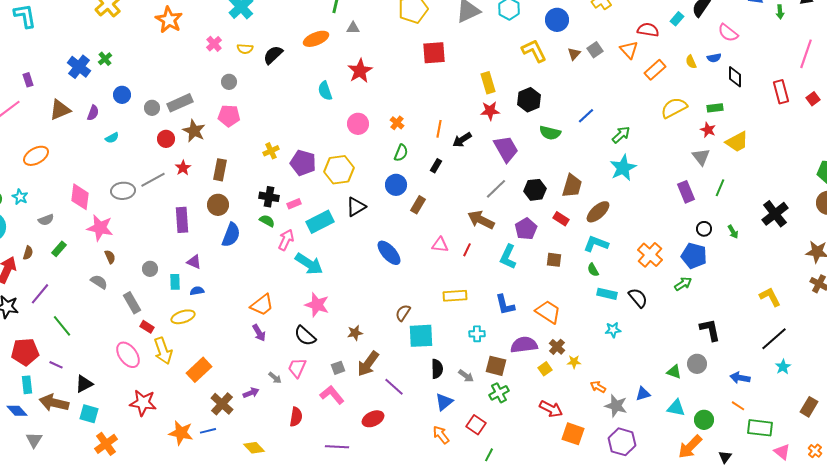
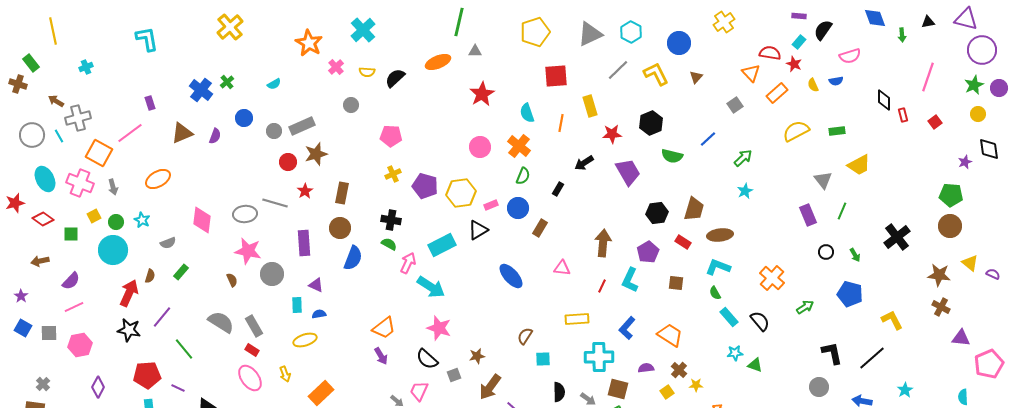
orange star: (169, 20) -> (309, 43), moved
pink semicircle: (728, 33) -> (850, 56), turned -55
gray square: (595, 50) -> (735, 105), moved
black diamond: (735, 77) -> (884, 100), moved
yellow rectangle: (488, 83) -> (590, 106), moved
cyan semicircle: (325, 91) -> (527, 113), moved
red rectangle: (781, 92) -> (903, 115), size x0.6
pink pentagon: (229, 116) -> (391, 136), moved
orange cross: (397, 123) -> (519, 146), size x1.6
orange line: (439, 129) -> (561, 123), moved
red star: (708, 130) -> (794, 64), moved
brown star: (194, 131) -> (316, 154), turned 30
cyan semicircle: (112, 138) -> (274, 84), moved
cyan star: (623, 168) -> (745, 191), size x0.6
gray line: (153, 180) -> (275, 203), turned 45
gray line: (496, 189) -> (618, 70), moved
pink rectangle: (294, 204) -> (491, 205), moved
brown ellipse: (598, 212) -> (720, 235), turned 35
brown arrow: (481, 220) -> (603, 243), turned 68
pink star: (100, 228) -> (248, 251), moved
red line: (467, 250) -> (602, 286), moved
blue pentagon: (694, 256) -> (850, 294), moved
gray circle: (150, 269) -> (272, 274), moved, size x1.5
gray semicircle: (99, 282) -> (221, 322), moved, size x1.5
cyan rectangle: (607, 294) -> (729, 317), turned 36
blue L-shape: (505, 305) -> (627, 328), turned 55
red rectangle: (147, 327) -> (252, 350), moved
cyan cross: (477, 334) -> (599, 357), size x1.8
cyan square: (421, 336) -> (543, 359), size x0.6
black line: (774, 339) -> (872, 358), moved
purple semicircle: (524, 345) -> (646, 368), size x0.6
yellow arrow: (163, 351) -> (285, 374), size x0.6
gray square: (338, 368) -> (454, 375), moved
green triangle: (674, 372) -> (755, 365), moved

